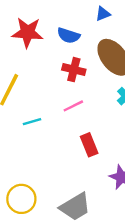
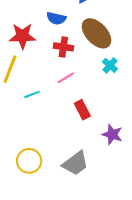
red star: (28, 32) -> (22, 36), moved

